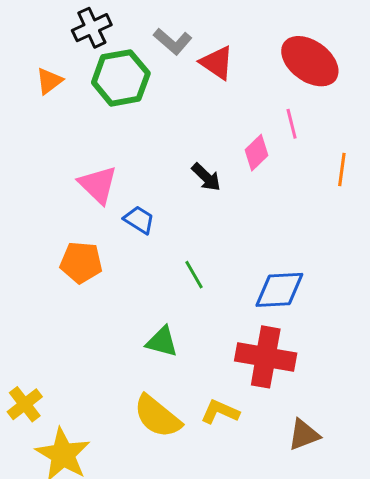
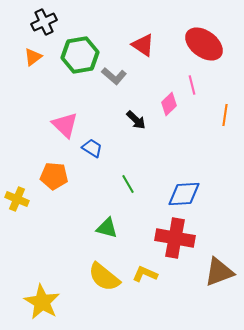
black cross: (92, 28) -> (44, 22), moved
gray L-shape: (173, 41) -> (114, 76), moved
yellow cross: (25, 404) -> (17, 199), moved, turned -30
brown triangle: (304, 435) -> (219, 272), moved, size x1.4

